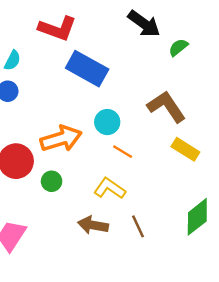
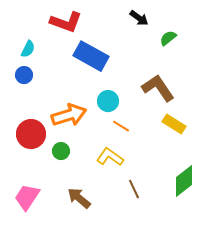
black arrow: (144, 24) -> (139, 18), size x0.7
brown arrow: (93, 225) -> (79, 198), moved, turned 30

